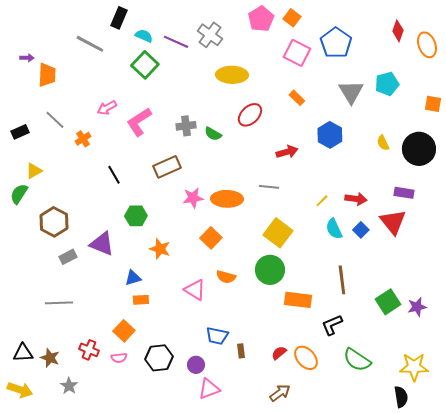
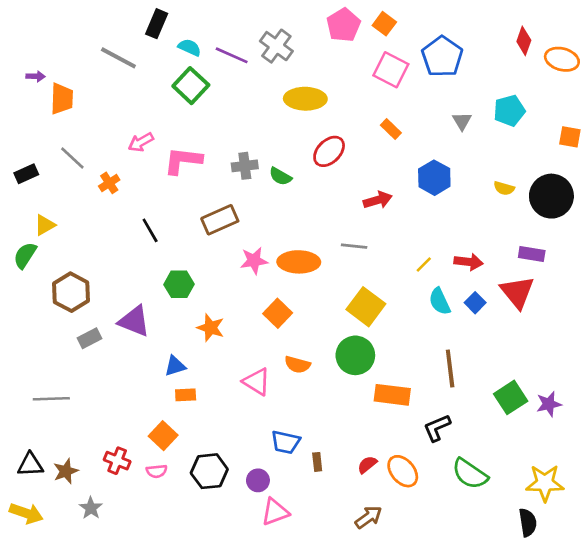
orange ellipse: (427, 45) -> (562, 59), turned -55
gray triangle: (351, 92) -> (462, 121), size x0.6
pink L-shape: (139, 122) -> (183, 161), turned 40
yellow semicircle: (383, 143) -> (504, 188), turned -49
gray line: (59, 303) -> (51, 399), moved
brown star: (50, 358) -> (66, 471), turned 30

